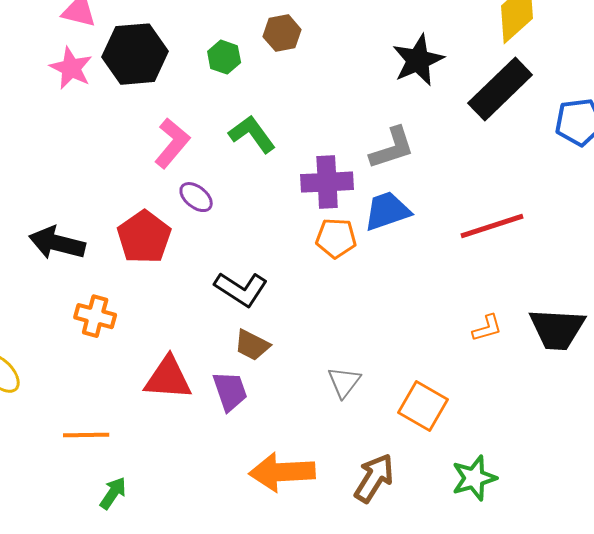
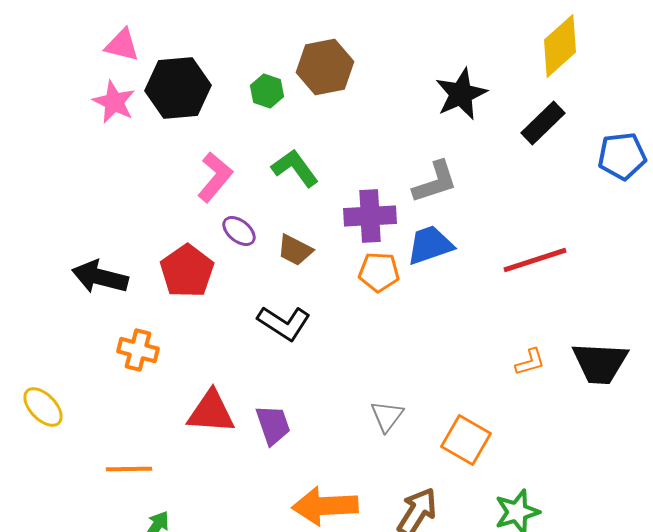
brown hexagon: (282, 33) -> (325, 67), size x1.5
black rectangle: (500, 89) -> (543, 123), size x0.7
brown trapezoid: (252, 345) -> (295, 250), moved

